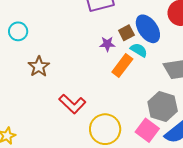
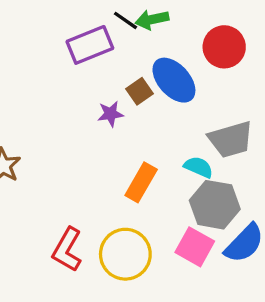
cyan semicircle: (139, 50) -> (199, 167), moved
orange rectangle: (122, 66) -> (141, 182), moved
red L-shape: (72, 104) -> (67, 250), moved, turned 84

